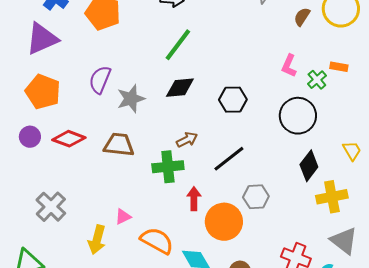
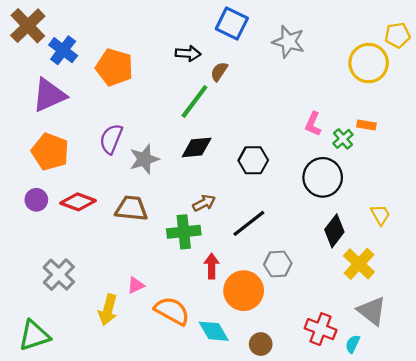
brown semicircle: (302, 17) -> (219, 72), moved
yellow cross: (332, 197) -> (359, 264), turned -36

